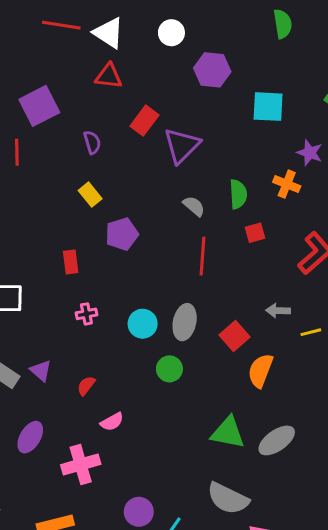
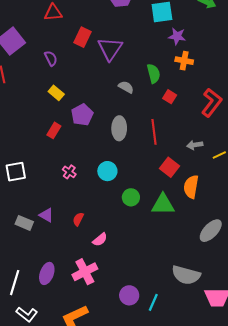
purple star: (310, 153) -> (177, 36), moved
red square: (255, 233) -> (170, 97), turned -32
red line: (203, 256) -> (154, 132), moved
red rectangle: (71, 262) -> (54, 130), moved, turned 49
pink cross: (86, 314) -> (69, 172), turned -32
gray ellipse: (185, 322) -> (119, 128), moved
green triangle: (228, 433) -> (163, 204), moved
purple ellipse: (30, 437) -> (47, 273), moved

